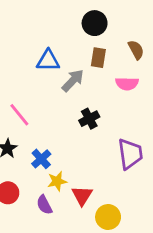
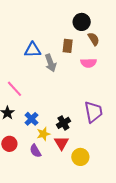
black circle: (95, 23) -> (82, 22), moved
gray arrow: (73, 81) -> (51, 63), turned 120
black cross: (89, 119) -> (63, 123), moved

